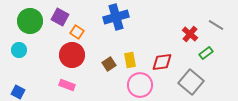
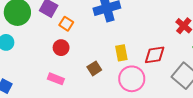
red circle: (72, 55) -> (61, 48), size x0.6
brown square: (109, 64) -> (94, 68), moved

